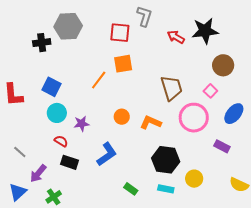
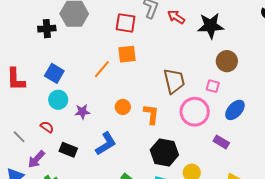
red arrow: (176, 37) -> (176, 17), moved
pink square: (210, 91) -> (213, 86), turned -32
orange L-shape: (151, 122) -> (151, 114), turned 70
red semicircle: (61, 141) -> (47, 127), moved

